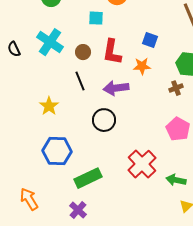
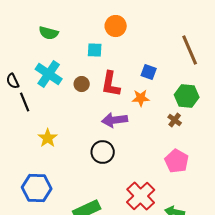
black line: (80, 81) -> (25, 102), moved
brown cross: (176, 88) -> (175, 120), turned -32
blue hexagon: (57, 151) -> (37, 188), moved

